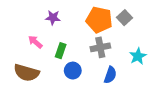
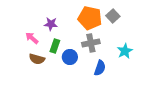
purple star: (53, 18) -> (51, 24), moved
blue circle: (73, 71) -> (70, 57), moved
brown semicircle: (26, 73) -> (37, 59), moved, size x0.7

